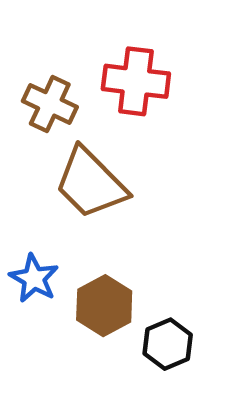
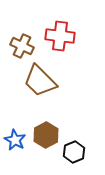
blue star: (34, 278) -> (15, 140), moved

